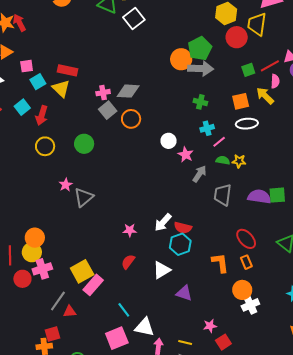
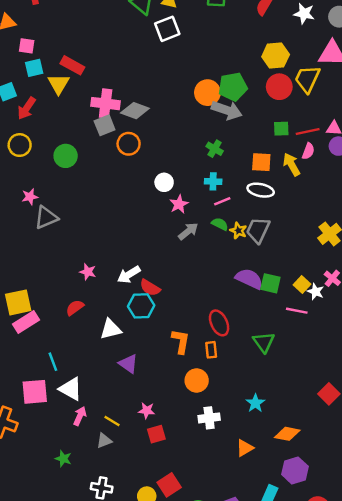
pink cross: (103, 93) -> (106, 104), size x1.6
gray trapezoid: (223, 195) -> (258, 230), moved
white cross: (250, 305) -> (209, 418), moved

